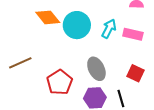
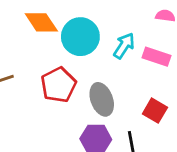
red pentagon: (60, 82) -> (58, 85), moved

